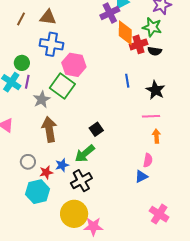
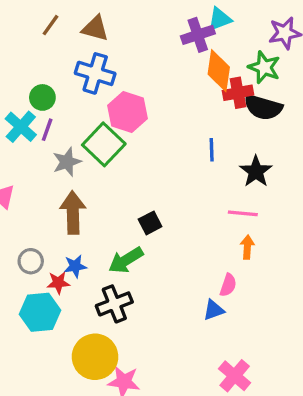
black semicircle: (155, 51) -> (263, 107), size x1.6
blue star: (62, 165) -> (75, 266), moved

